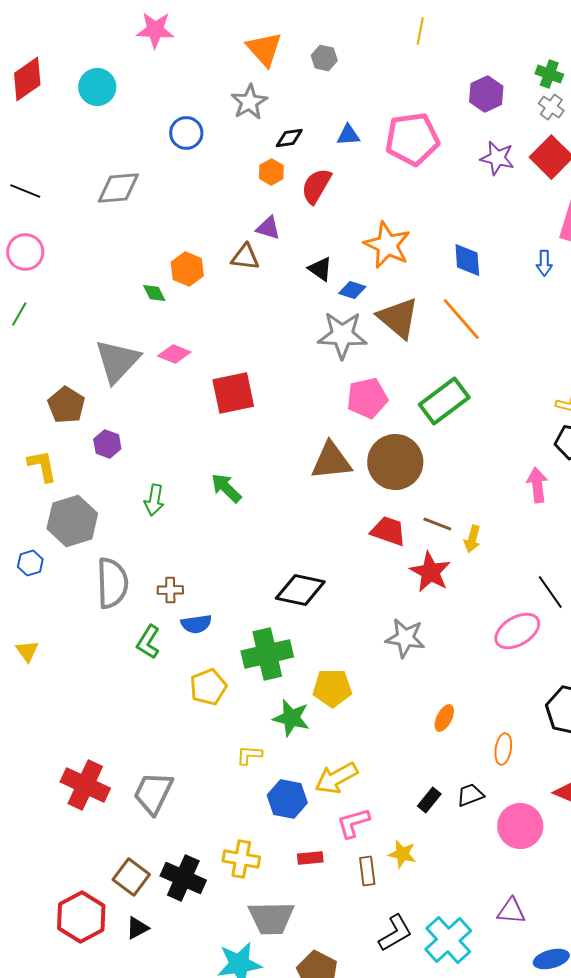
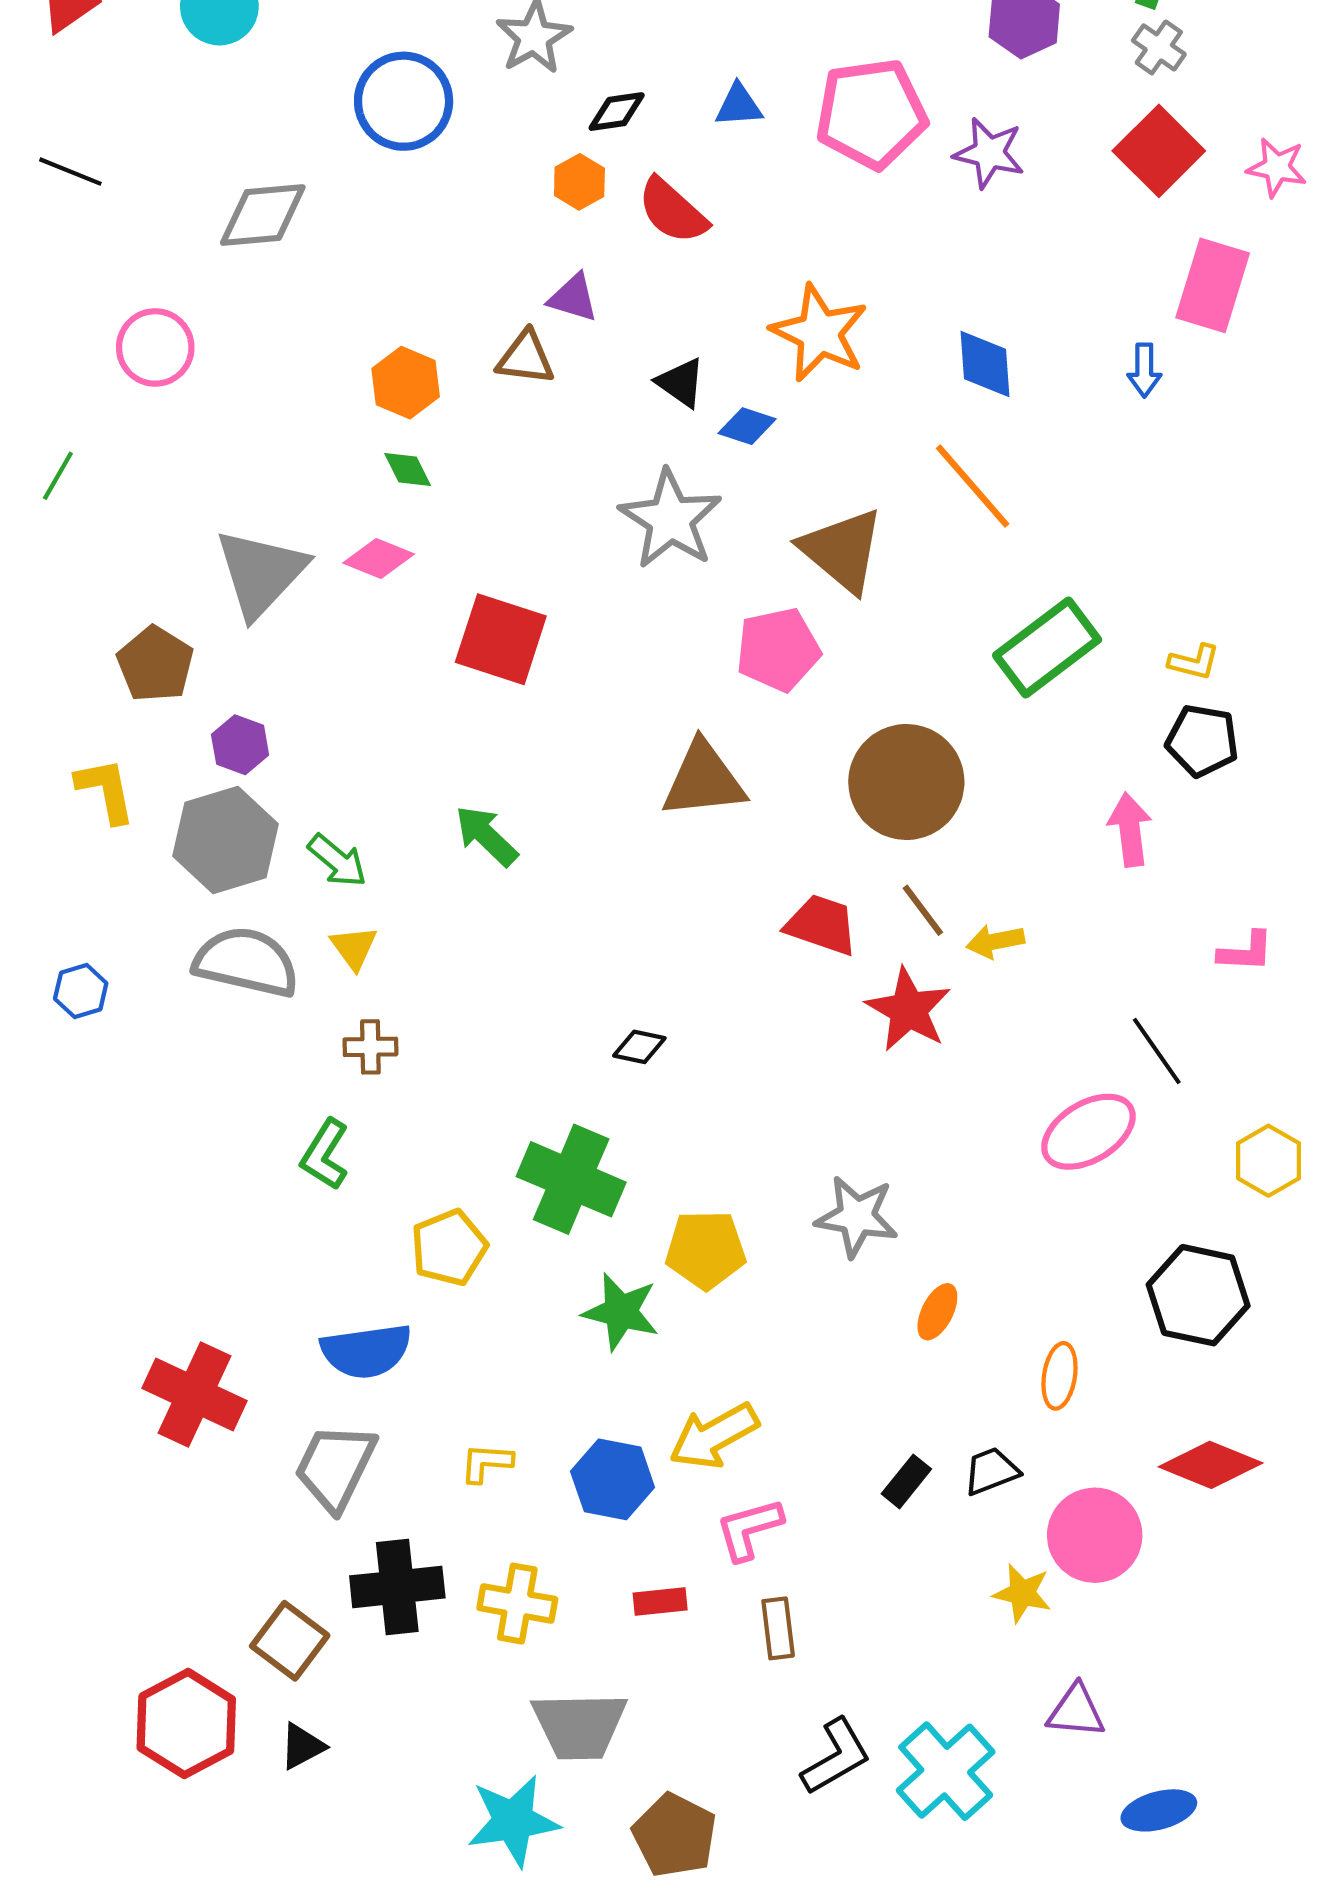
blue circle: (186, 133) -> (404, 101), size x1.4
purple star: (497, 158) -> (989, 153), moved
red semicircle: (316, 186) -> (673, 211), turned -78
black line: (25, 191) -> (70, 172), moved
pink circle: (25, 252) -> (155, 347), moved
green diamond: (154, 293) -> (408, 470), moved
brown triangle: (398, 318) -> (842, 550), moved
gray star: (342, 335) -> (670, 519), moved, turned 30
red square: (233, 393) -> (501, 639), turned 30
green rectangle: (444, 401) -> (1047, 648), moved
brown circle: (395, 462) -> (906, 782), moved
green arrow: (154, 500) -> (337, 861), turned -60
gray hexagon: (72, 521) -> (226, 840), moved
brown line: (437, 524) -> (923, 910), turned 32
yellow arrow: (472, 539) -> (995, 941), turned 64
gray semicircle: (112, 583) -> (246, 962), moved, turned -75
black diamond: (300, 590) -> (639, 1047), size x0.5
blue semicircle: (196, 624) -> (366, 1351), moved, size x1.4
gray star: (405, 638) -> (857, 1217), moved
yellow triangle: (27, 651) -> (354, 948), moved
green cross: (267, 654) -> (571, 1179), turned 36
yellow L-shape: (249, 755) -> (486, 1463), moved
red cross: (85, 785) -> (195, 1395), moved
yellow star: (402, 854) -> (1022, 1593), moved
black cross: (183, 878) -> (397, 1587), moved, turned -30

